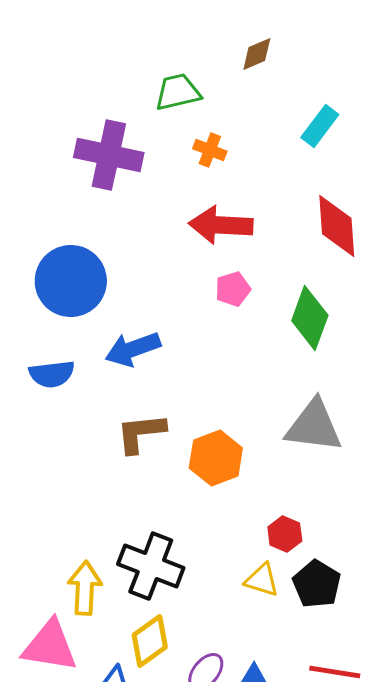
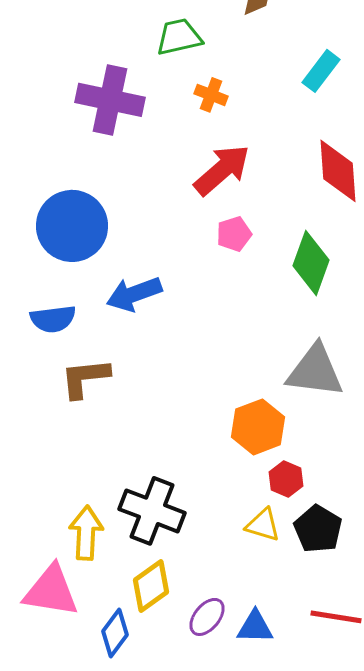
red arrow: (221, 225) -> (222, 170), turned 136
brown L-shape: (141, 433) -> (85, 378), moved
orange hexagon: (216, 458) -> (258, 427), moved

